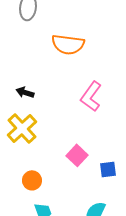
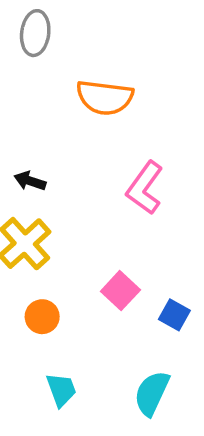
blue square: (108, 169) -> (174, 315), turned 36
orange circle: (32, 180) -> (42, 317), moved

